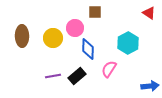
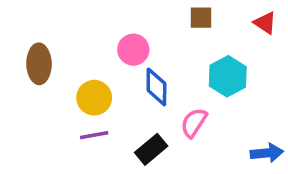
brown square: (95, 12) -> (201, 18), moved
yellow circle: (53, 38) -> (94, 98), moved
black rectangle: (77, 76) -> (151, 149), moved

